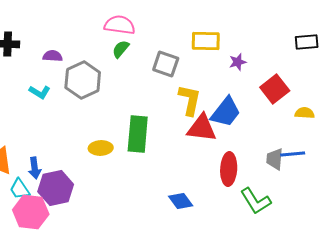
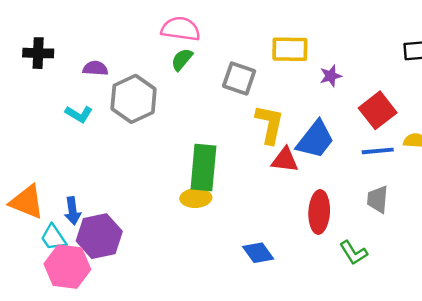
red triangle: (202, 128) -> (285, 160), size x0.7
yellow ellipse: (101, 148) -> (196, 198), moved
blue line: (293, 154) -> (378, 151), moved
green L-shape: (256, 201) -> (354, 253), size x0.7

